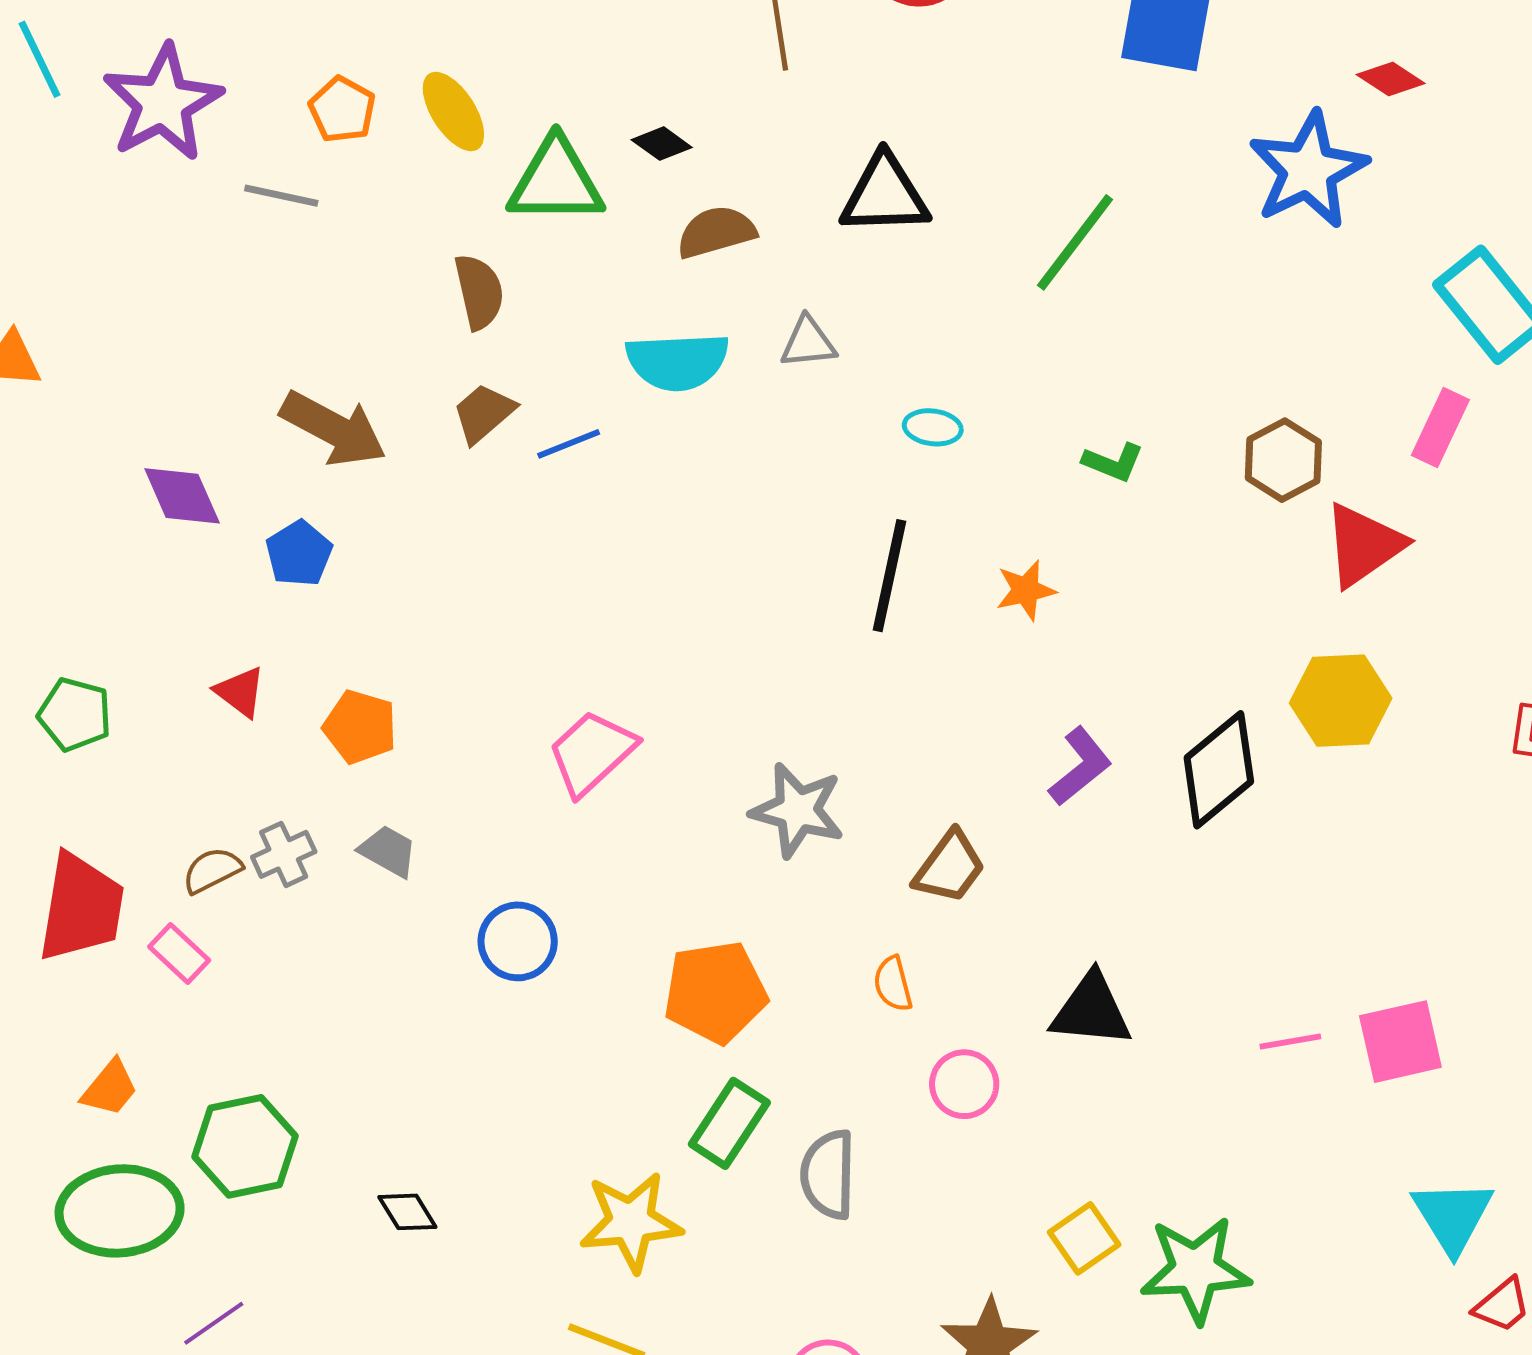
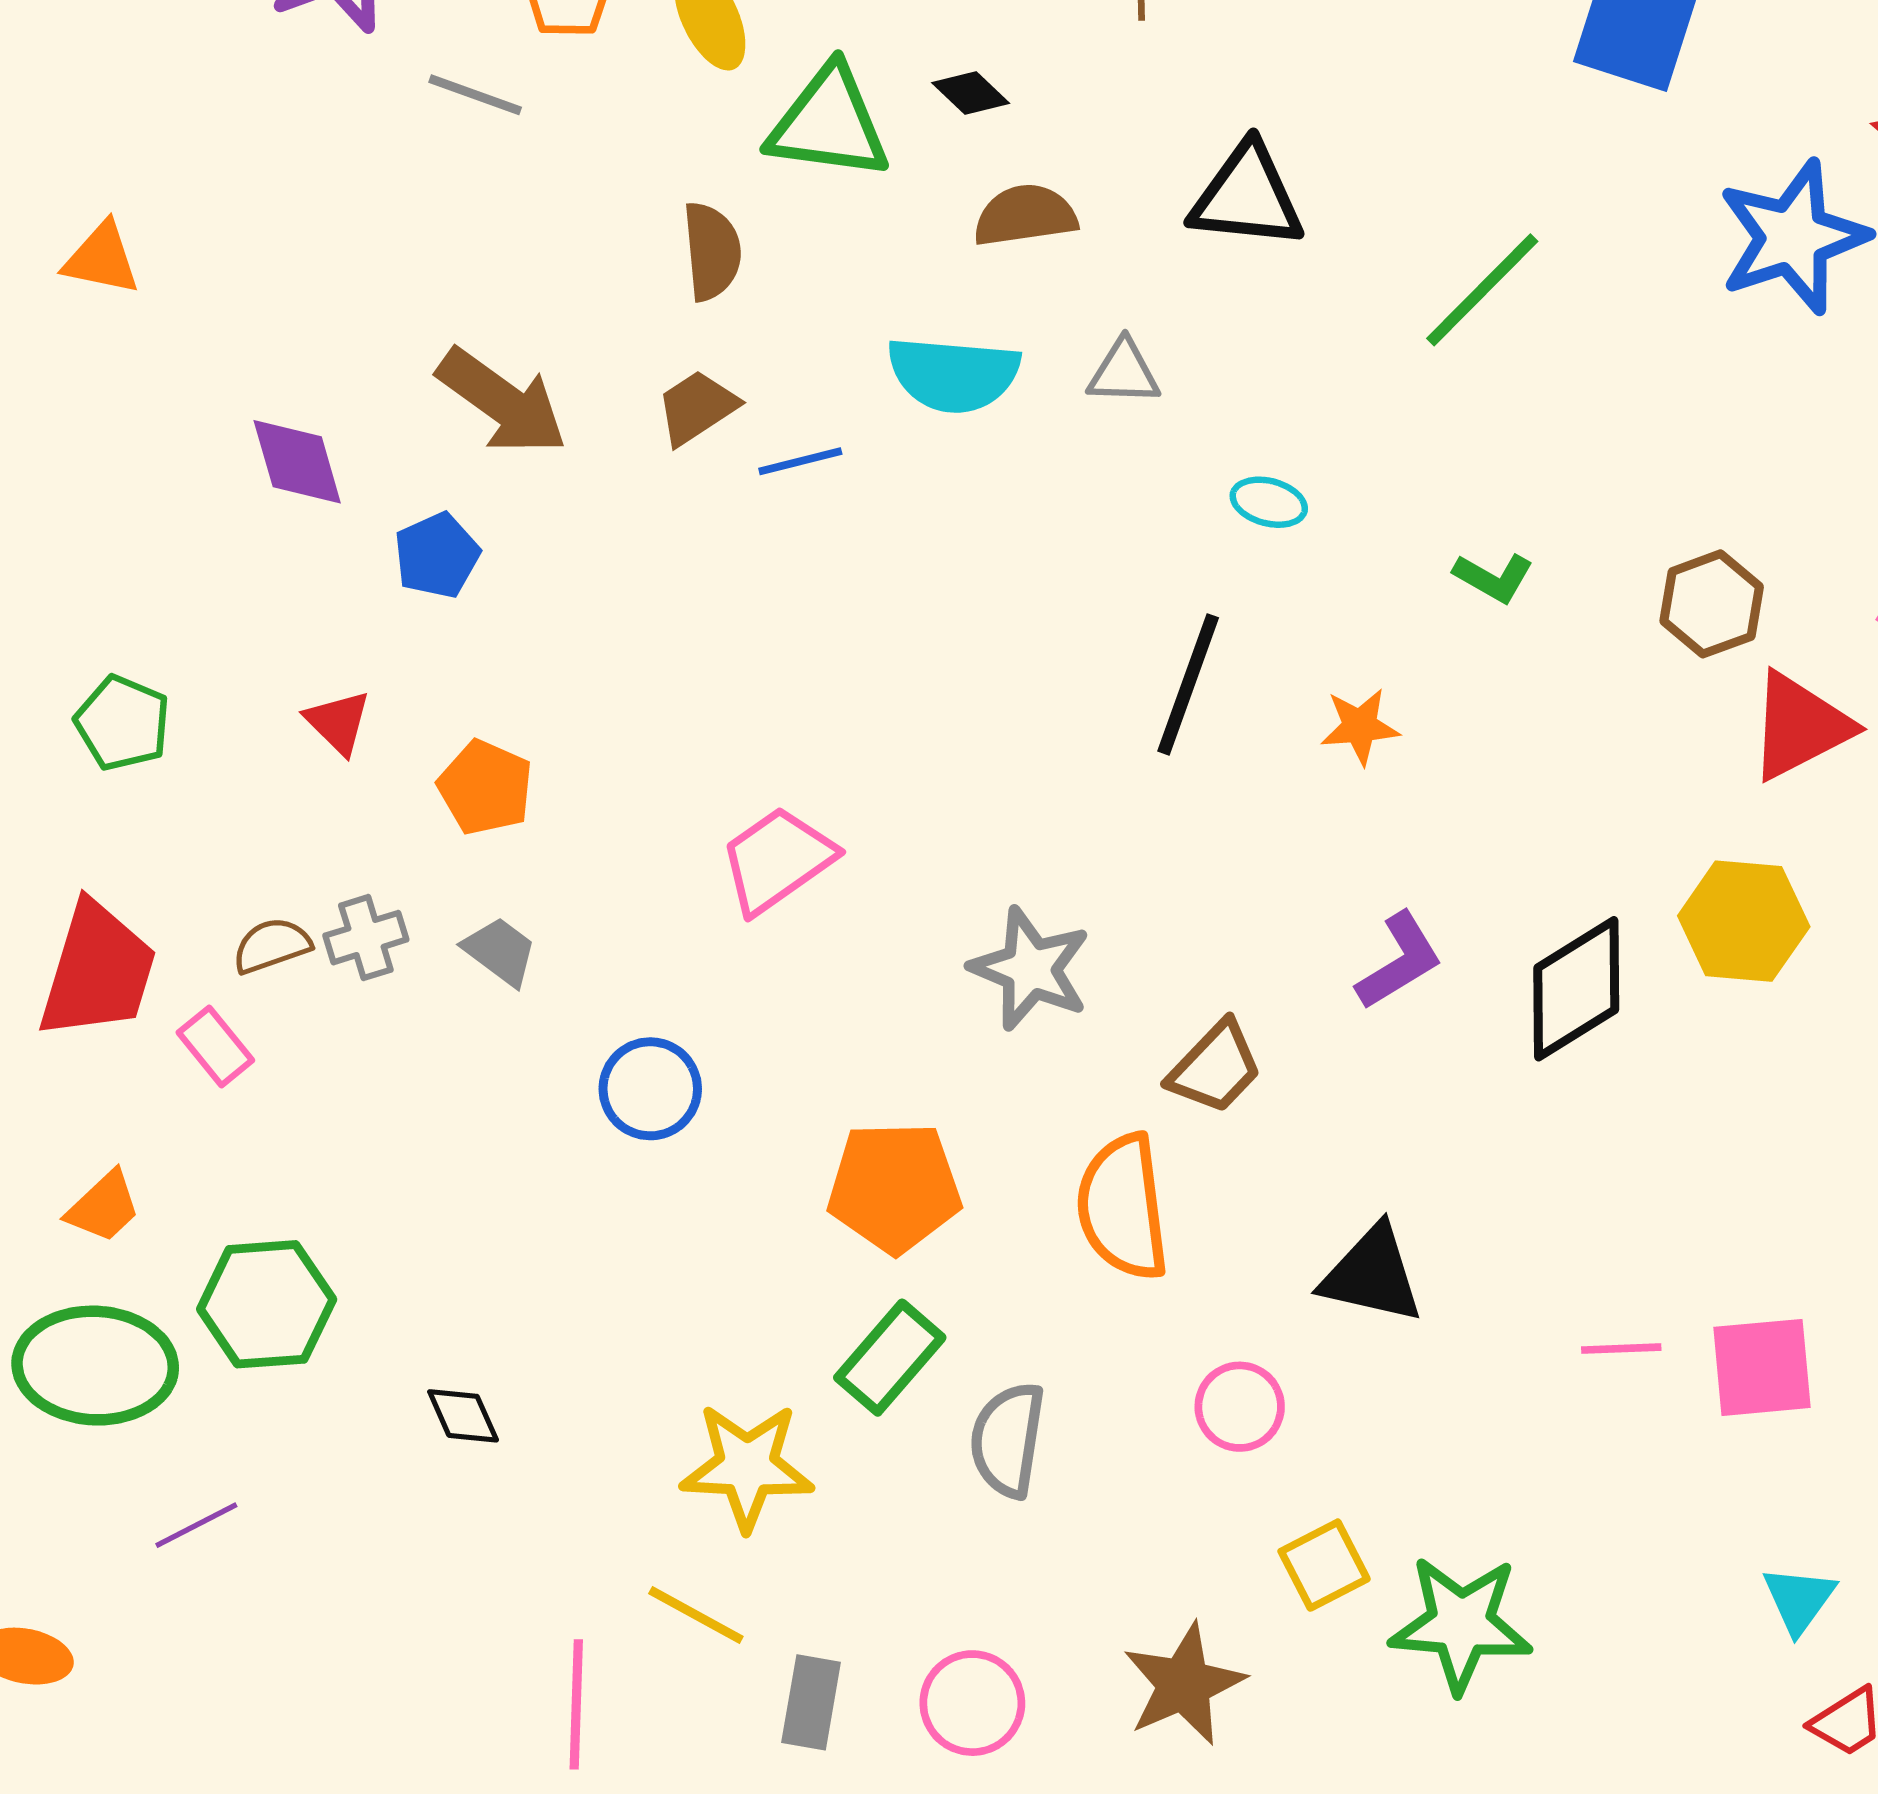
orange semicircle: (893, 984) -> (1123, 1207), size x2.0
pink circle: (964, 1084) -> (1240, 1407), moved
cyan triangle: (1453, 1216) -> (1799, 1600), size x0.7

